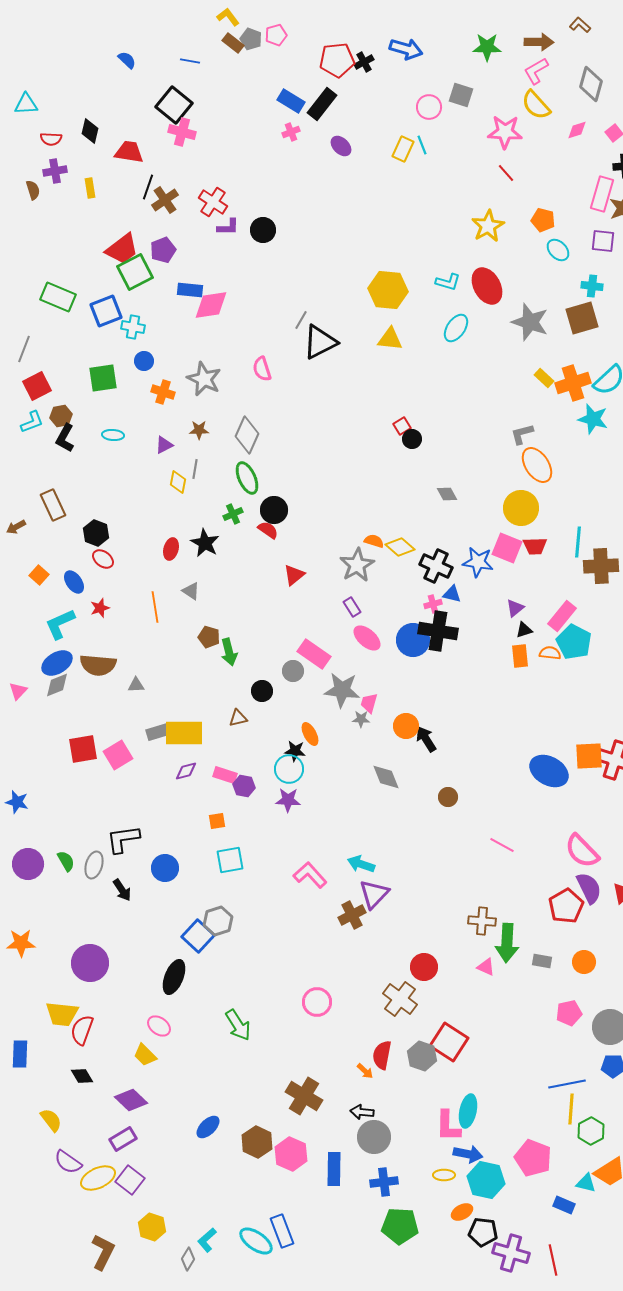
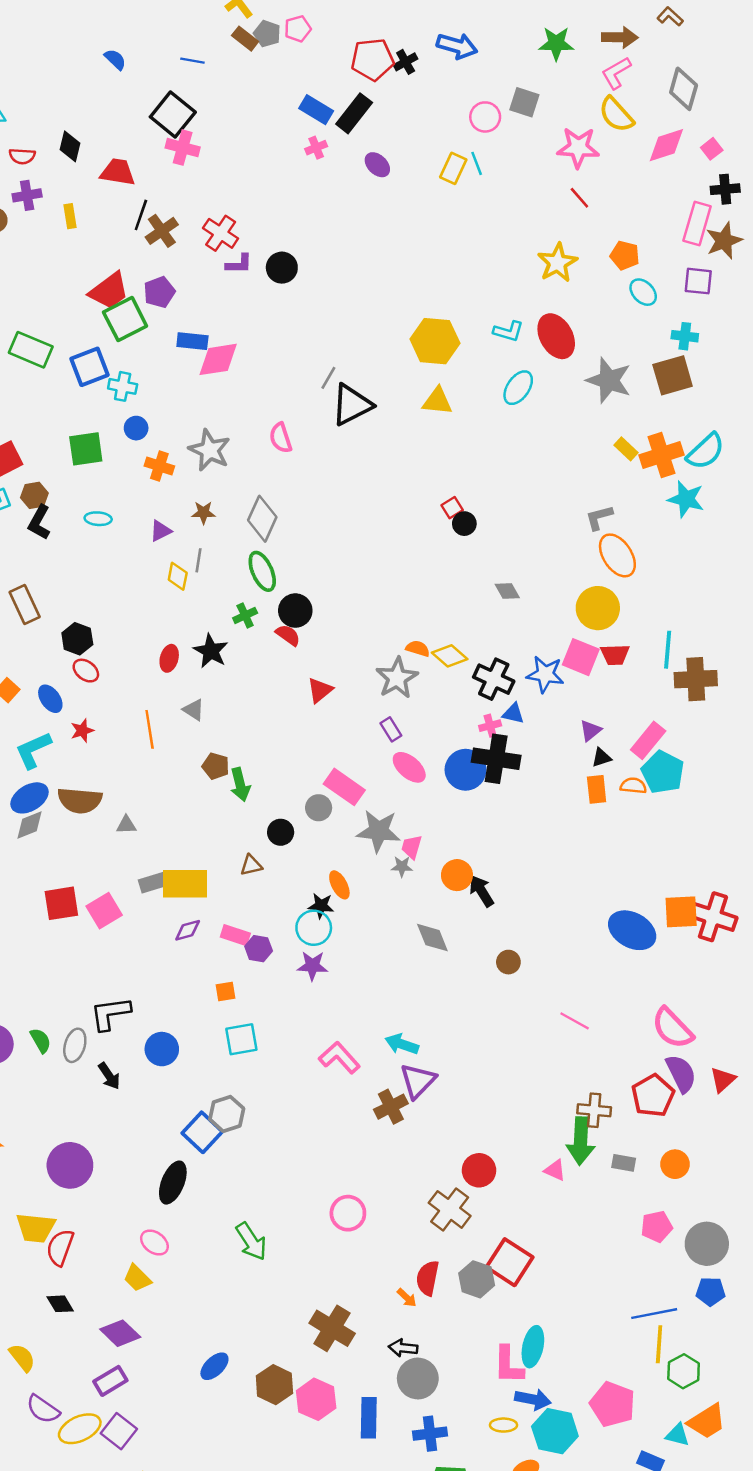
pink diamond: (577, 130) -> (666, 145), size x1.6
brown cross: (482, 921) -> (594, 1110), moved

